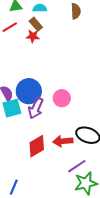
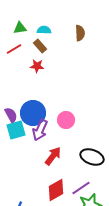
red star: (33, 36) -> (37, 66), moved
red arrow: (63, 141) -> (53, 156), moved, turned 132
red diamond: (37, 146) -> (56, 190), moved

